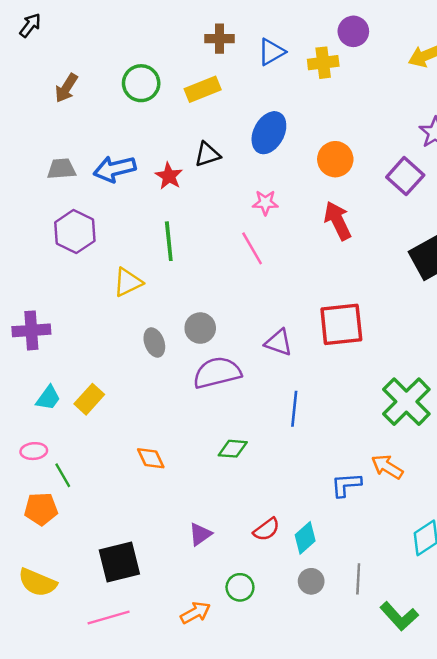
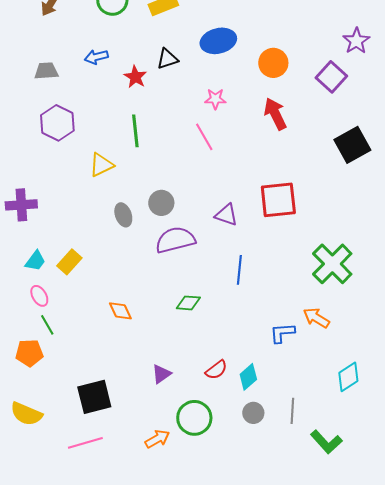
blue ellipse: (269, 133) -> (218, 41), turned 48
blue arrow: (115, 169) -> (96, 57), moved, size x0.7
pink ellipse: (34, 451) -> (39, 296), moved, turned 65
green circle: (240, 587) -> (194, 418), size x1.5

